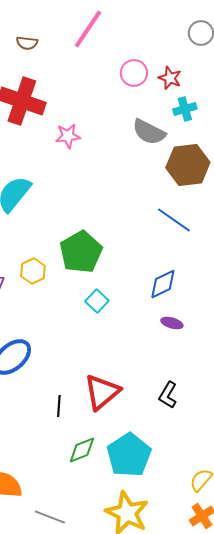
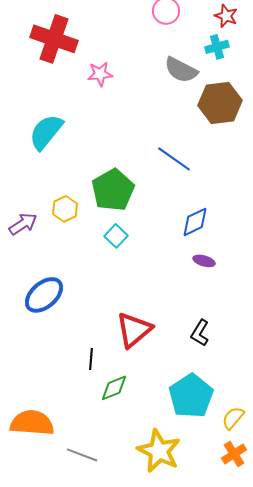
red star: (170, 78) -> (226, 16), moved
blue line: (174, 220) -> (174, 159), moved
cyan square: (97, 301) -> (116, 236), moved
black line: (59, 406) -> (91, 359), moved
cyan pentagon: (129, 455) -> (191, 396), moved

